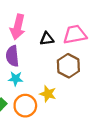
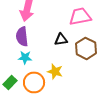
black triangle: (47, 39) -> (61, 39), moved
brown hexagon: (68, 66) -> (86, 48), moved

